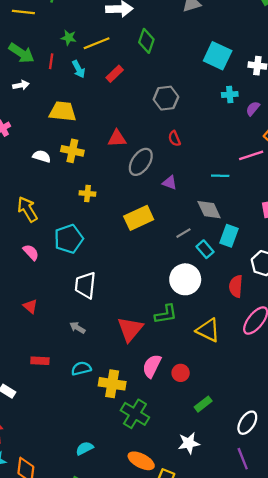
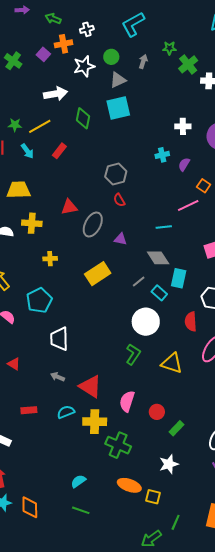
cyan square: (218, 56) -> (118, 108), moved, turned -30
gray hexagon: (166, 98) -> (116, 174), moved
green L-shape: (166, 314) -> (133, 354), turned -40
red triangle: (130, 329) -> (90, 386), moved, turned -30
red circle: (181, 373) -> (157, 412), moved

